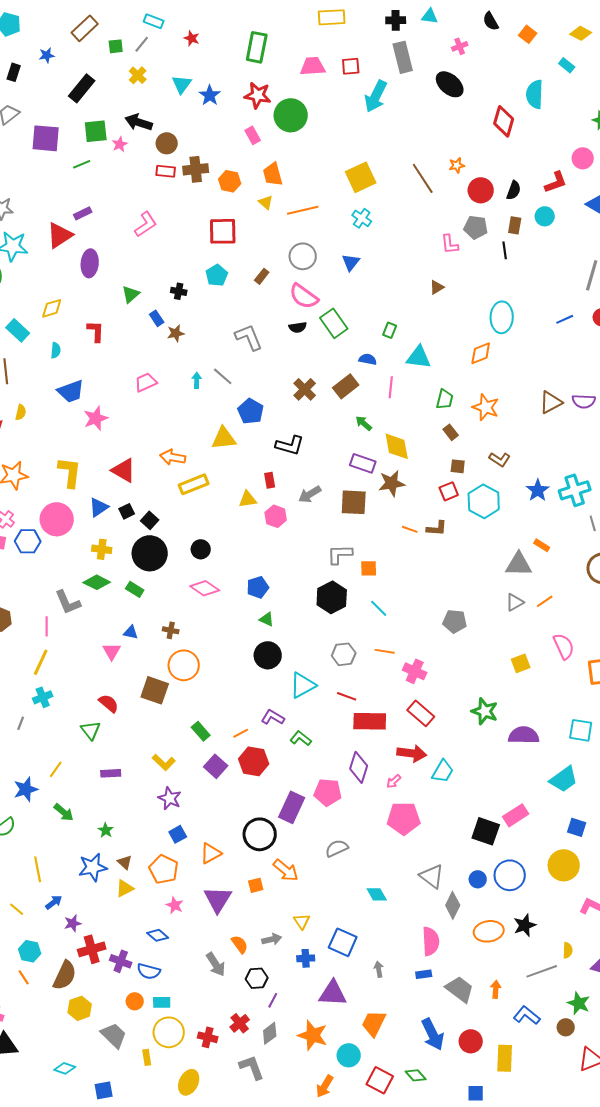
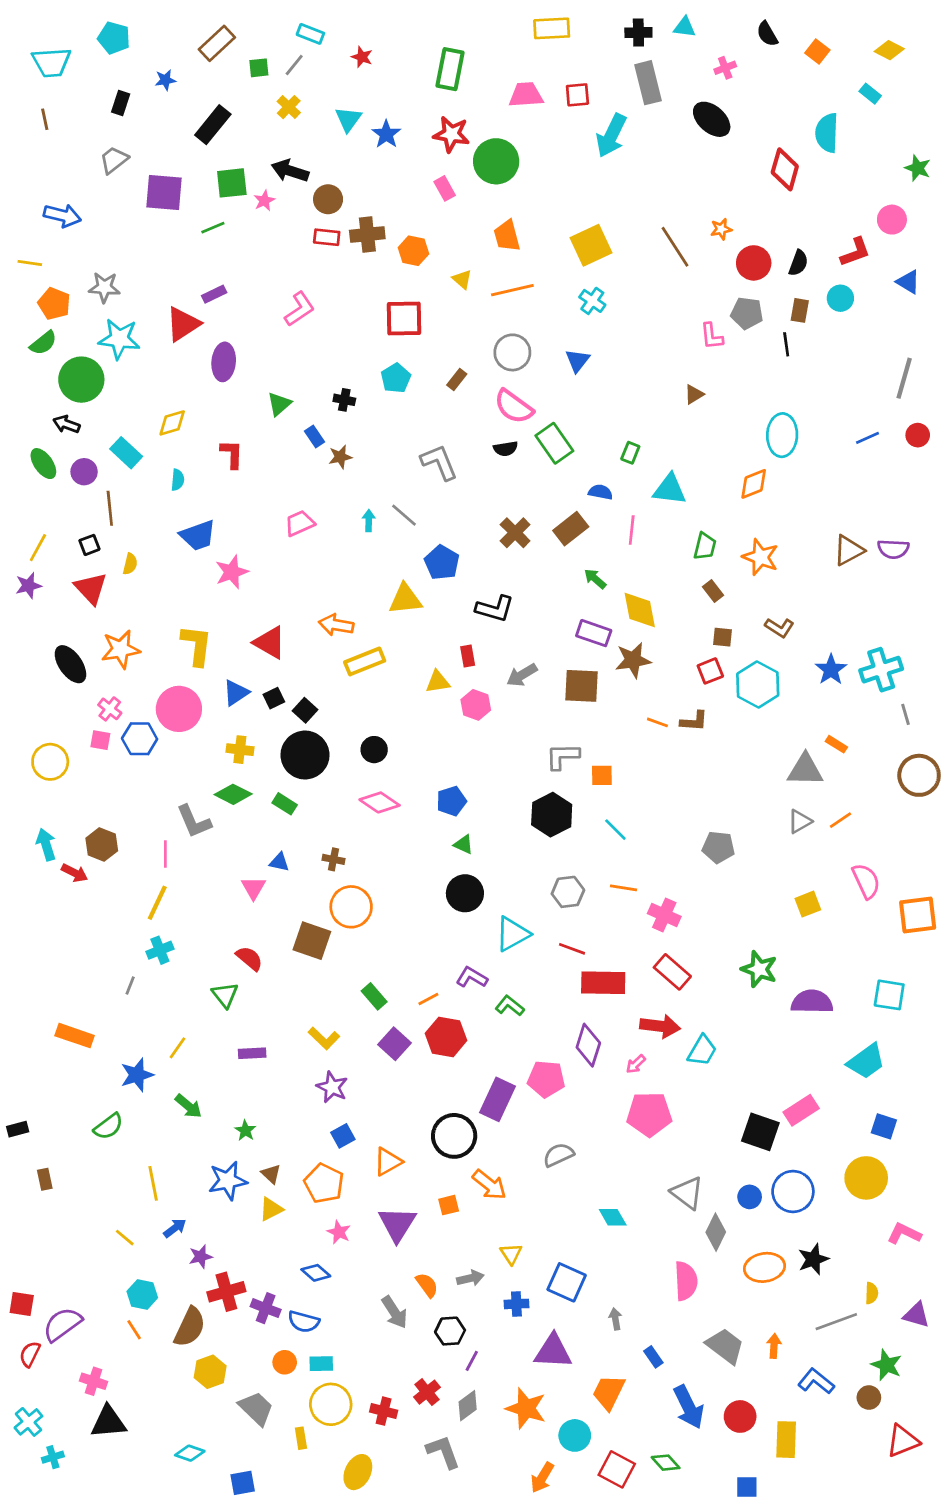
orange trapezoid: (273, 174) -> (507, 236), moved
blue rectangle: (424, 974) -> (653, 1357), moved, turned 63

